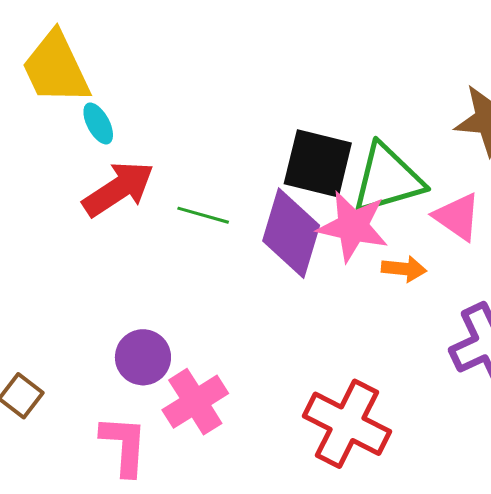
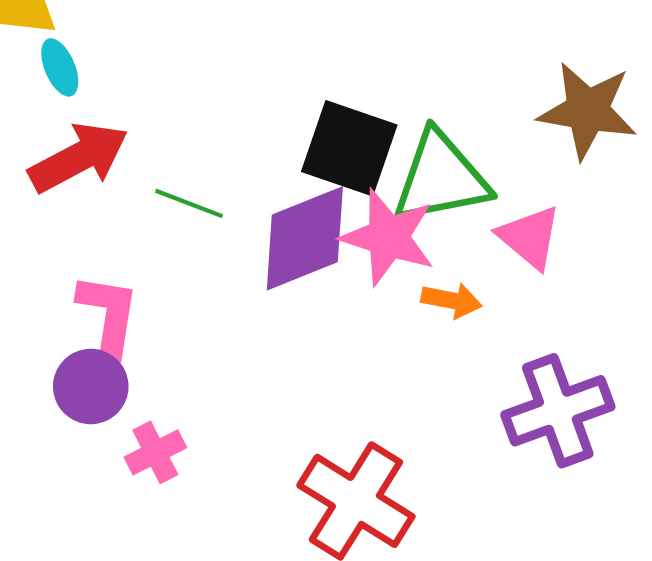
purple diamond: (291, 233) -> (305, 238), turned 46
pink cross: (195, 402) -> (155, 452), size x0.7
pink L-shape: (124, 445) -> (108, 315), moved

